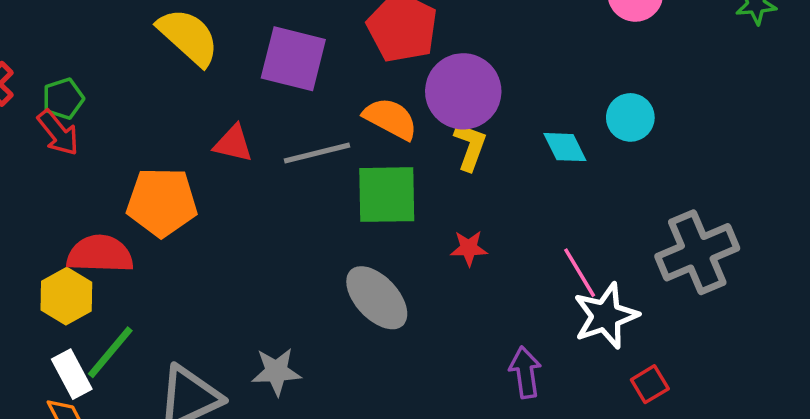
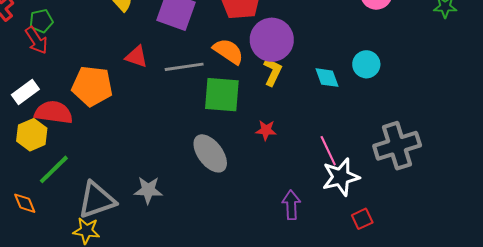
white rectangle: (72, 374) -> (25, 92), moved, turned 76

